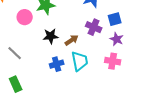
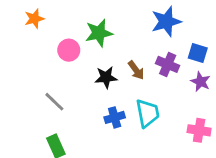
blue square: (115, 19) -> (198, 53), turned 32
brown arrow: (72, 40) -> (136, 70), moved, turned 88
pink cross: (113, 61) -> (199, 130), moved

